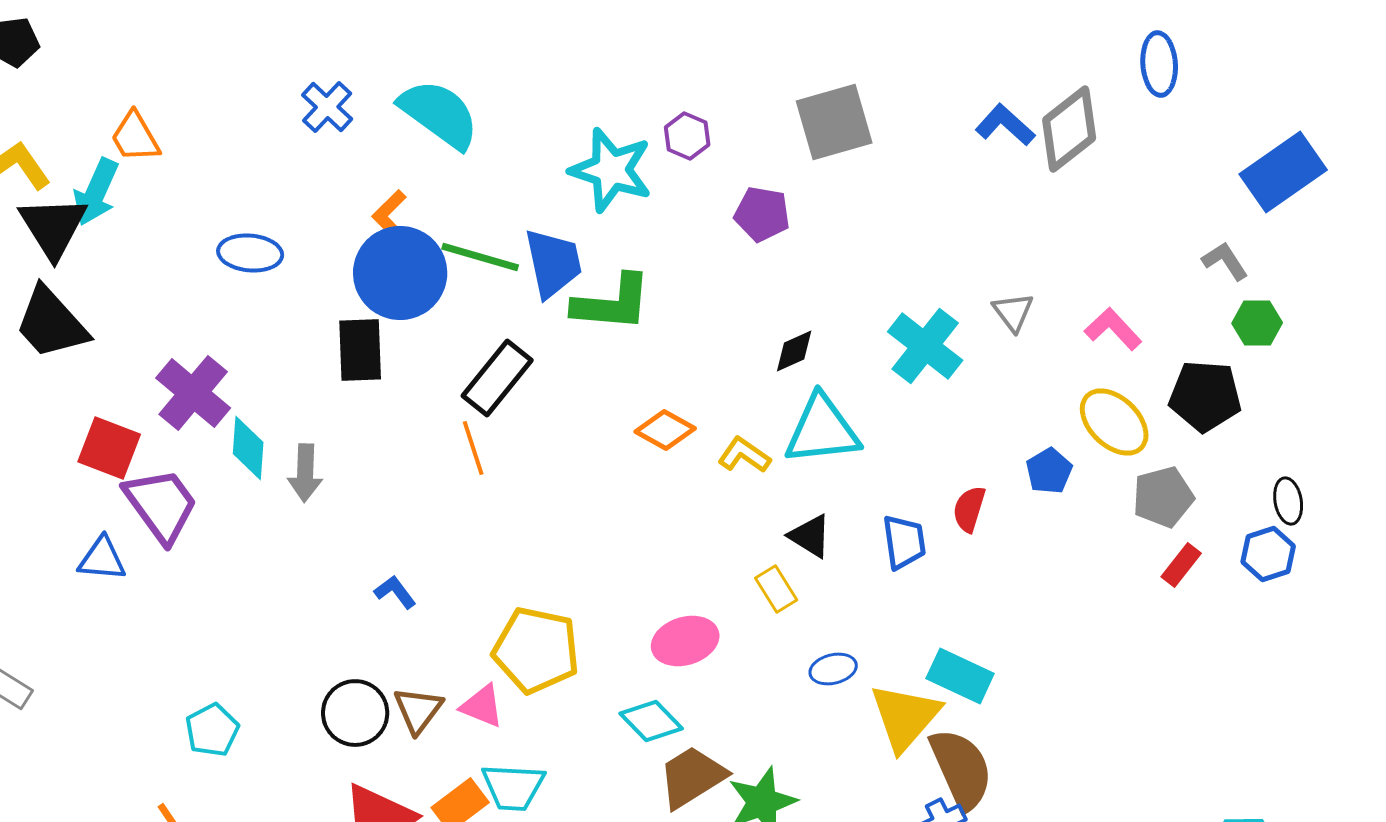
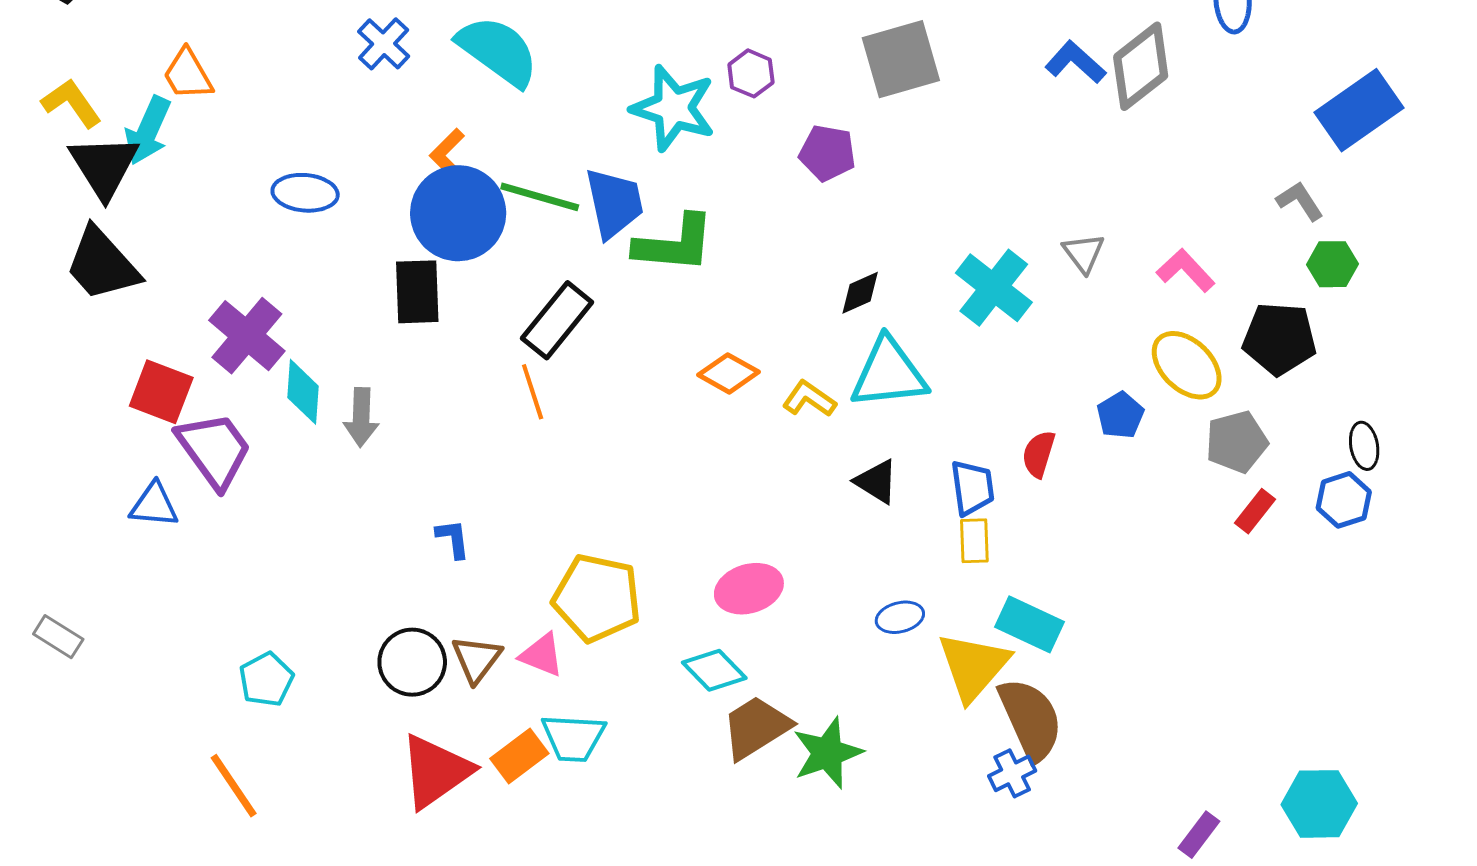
yellow rectangle: (776, 589) -> (974, 541), moved, turned 30
blue L-shape: (395, 592) -> (453, 539), turned 30

